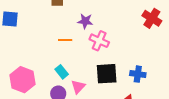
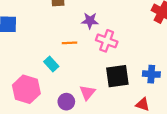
cyan rectangle: (62, 72) -> (51, 64), moved

